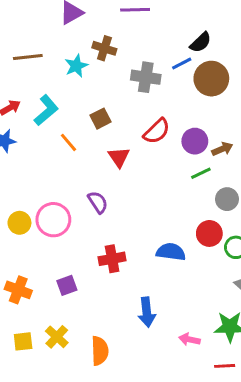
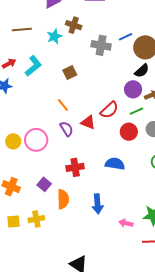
black semicircle: (201, 42) -> (142, 71), moved
red semicircle: (157, 131) -> (109, 110), moved
orange line: (69, 142) -> (63, 105), moved
red triangle: (119, 157) -> (88, 122), moved, turned -35
red circle: (209, 233) -> (129, 132), moved
purple square: (67, 285) -> (44, 184), turned -32
yellow cross: (57, 337) -> (36, 219), turned 35
orange semicircle: (100, 351) -> (63, 199), moved

